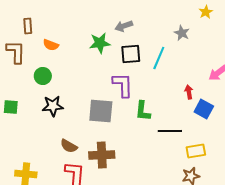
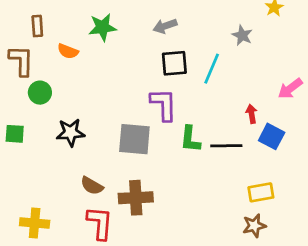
green star: (100, 43) -> (102, 27), moved
green circle: (43, 76) -> (40, 93), moved
black line: (170, 131) -> (226, 146), moved

